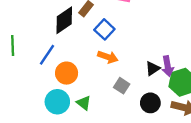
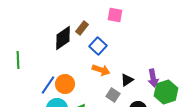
blue line: (47, 55) -> (48, 85), moved
black triangle: (153, 68) -> (127, 80), moved

